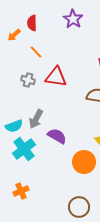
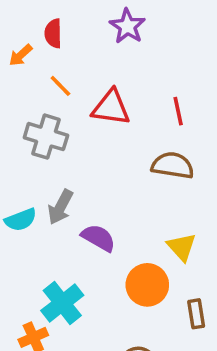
red triangle: (56, 77) -> (111, 108), moved
gray cross: (28, 80) -> (46, 137), size x1.6
cyan cross: (24, 149) -> (62, 303), moved

